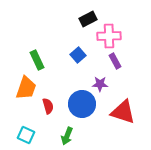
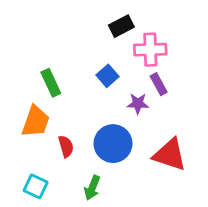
purple star: (100, 84) -> (138, 104), moved

